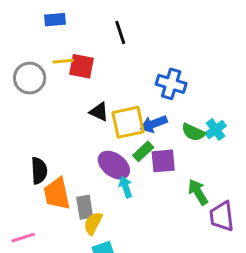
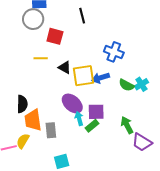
yellow line: (63, 61) -> (41, 58), moved
gray circle: (30, 78) -> (33, 19), moved
green rectangle: (143, 151) -> (92, 126), moved
purple square: (163, 161) -> (96, 112), moved
purple trapezoid: (222, 216) -> (142, 142), turned -55
yellow semicircle: (93, 223) -> (23, 141), moved

